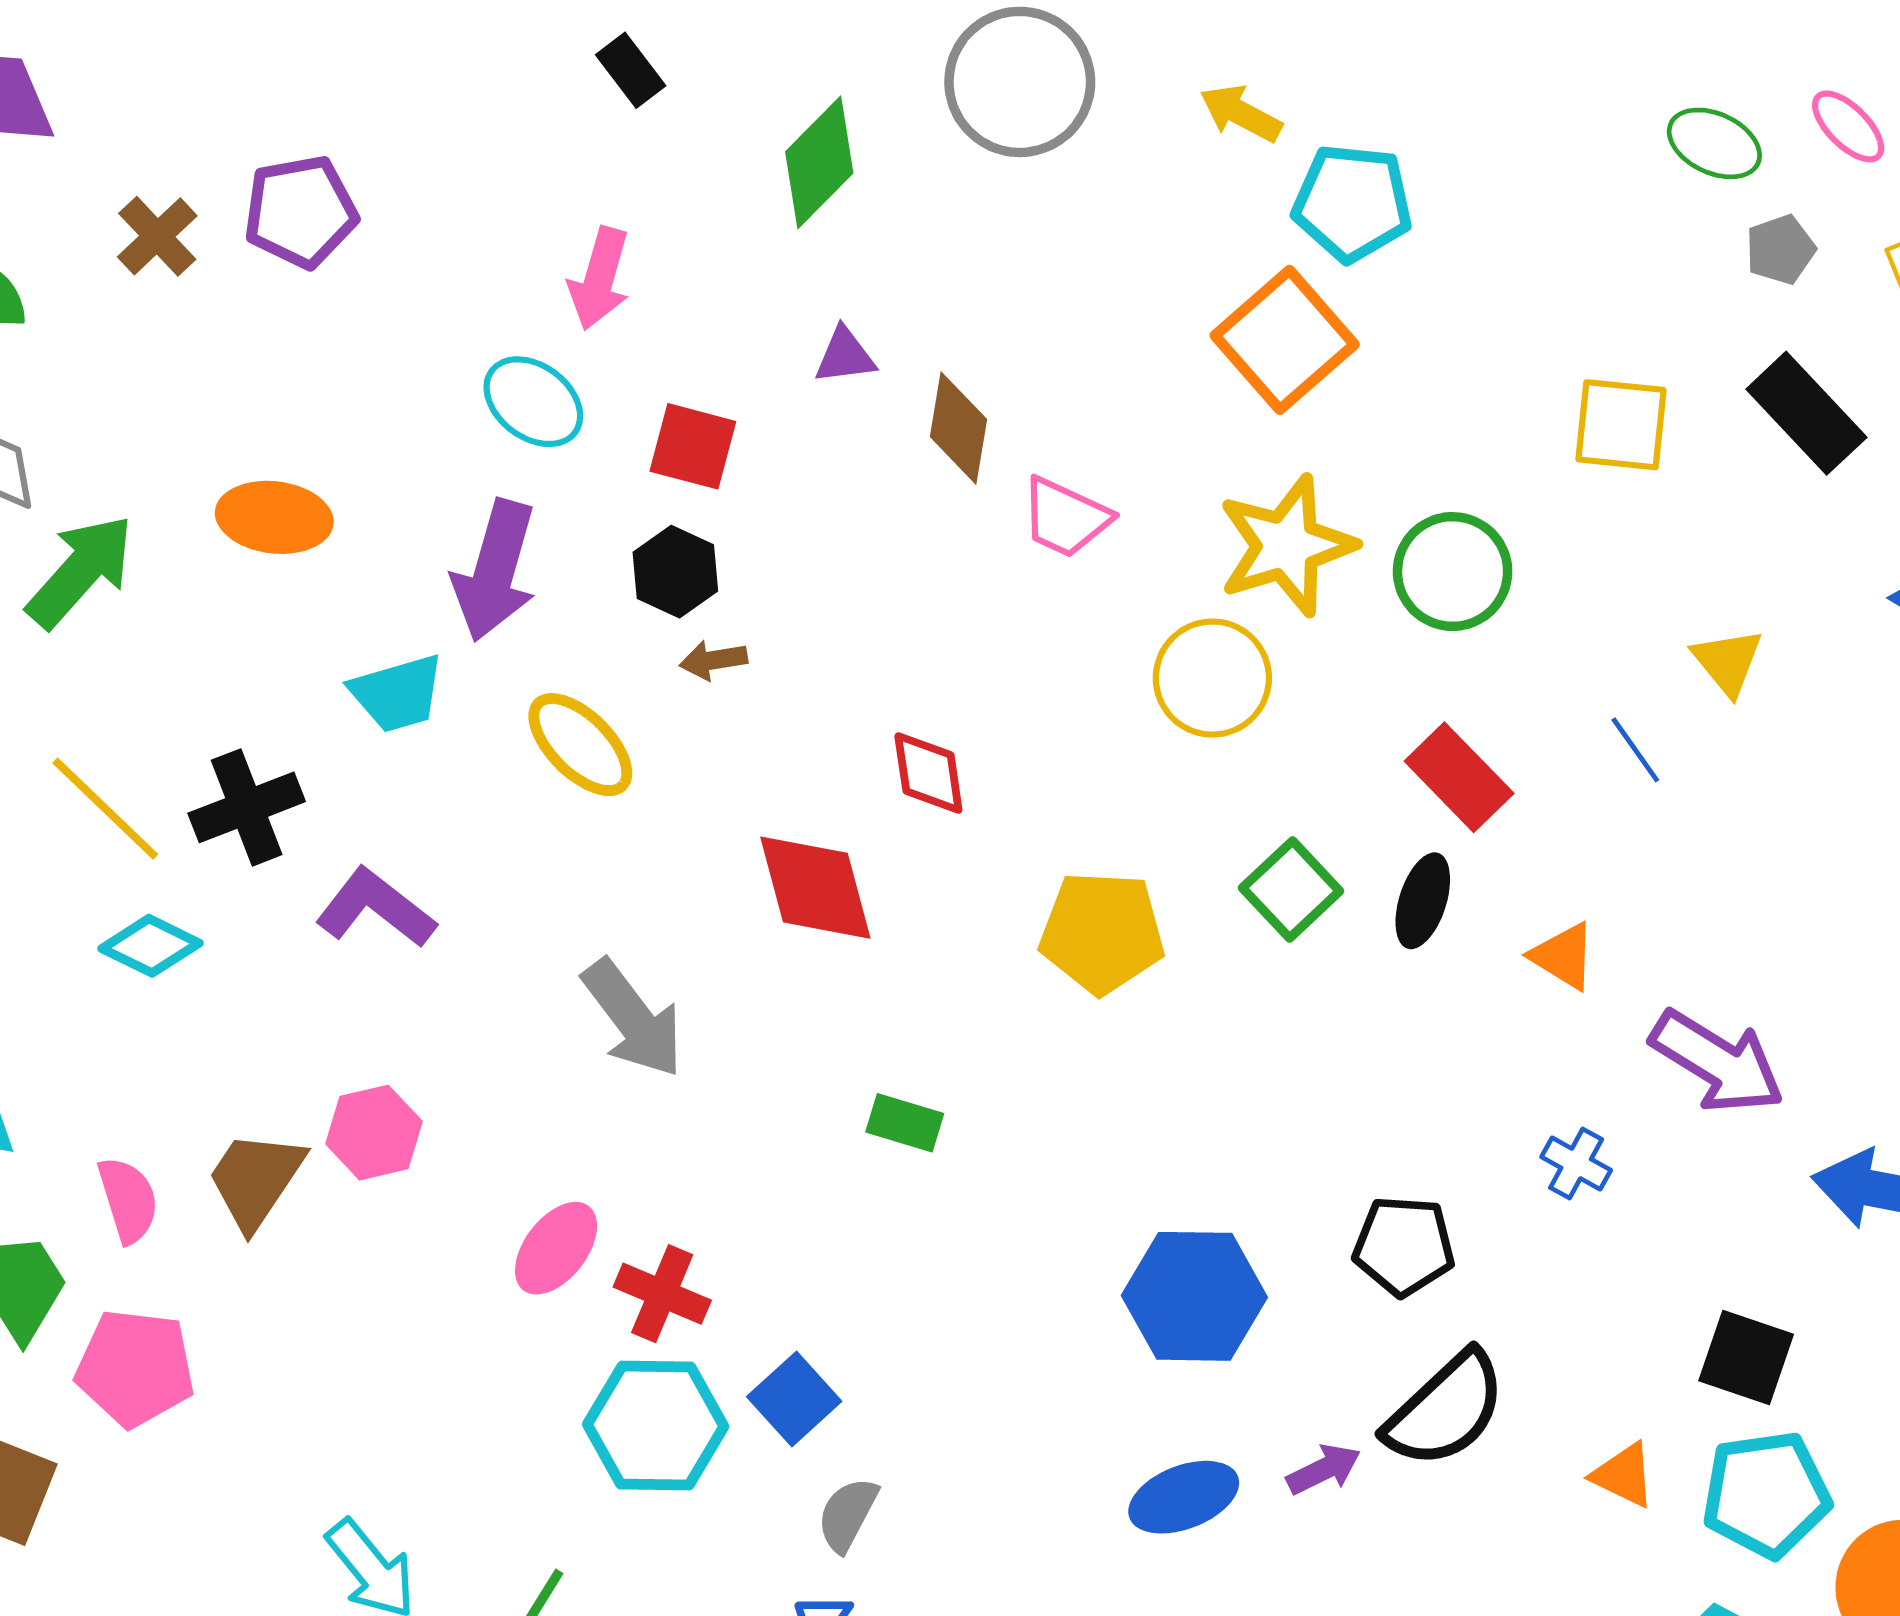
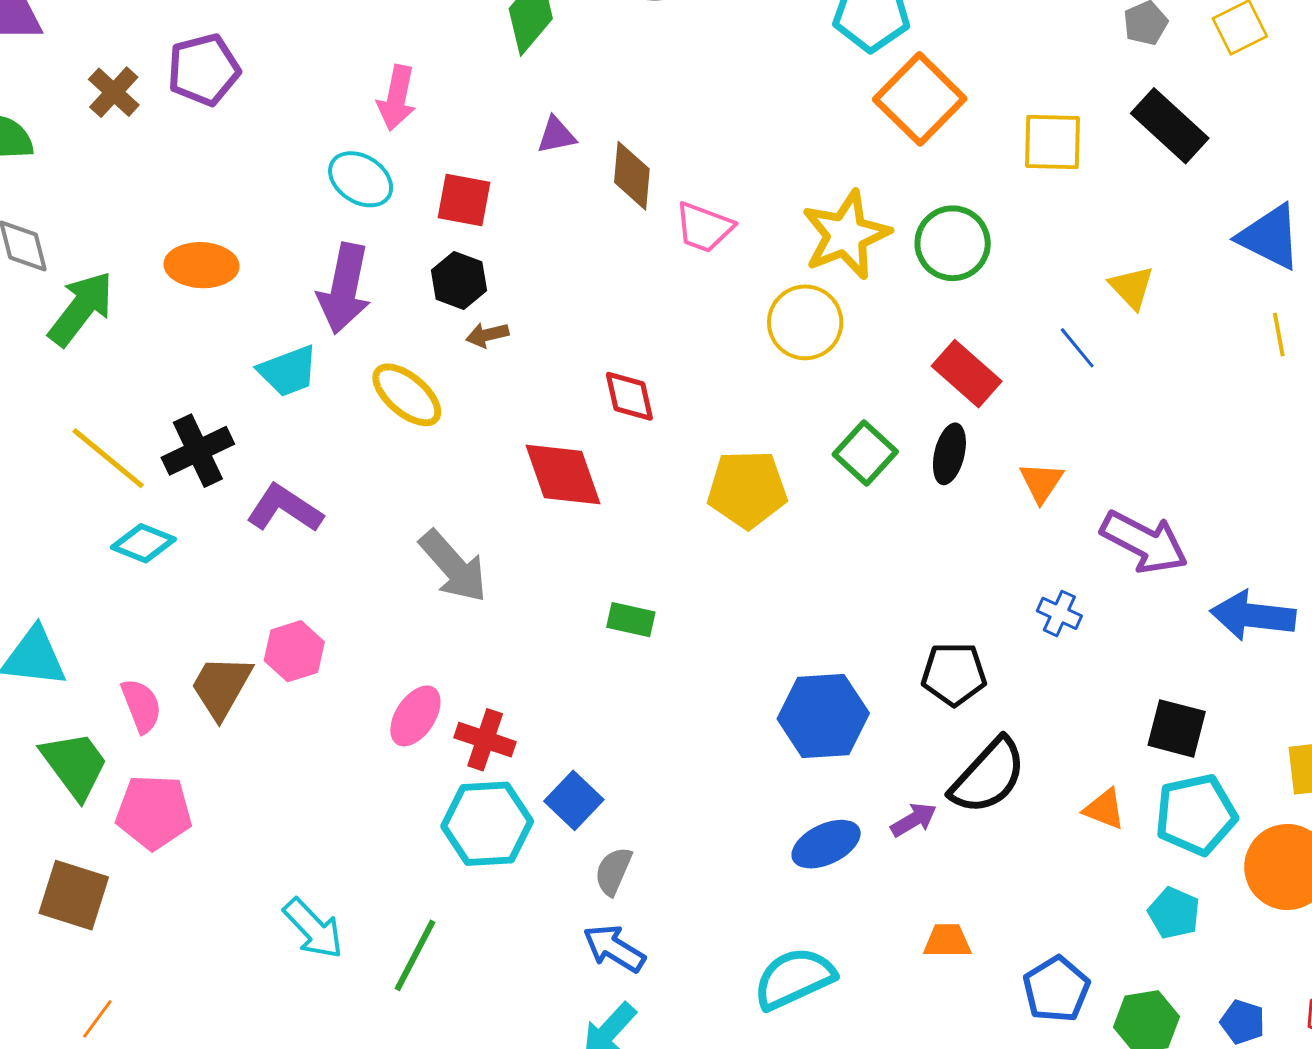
orange square: (1285, 340) -> (920, 99), moved
orange triangle: (1563, 956) -> (1041, 482), turned 36

